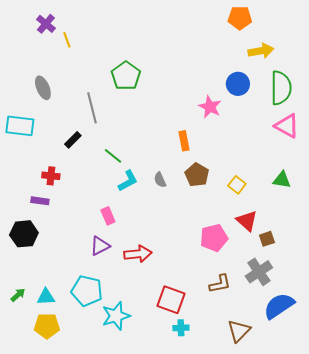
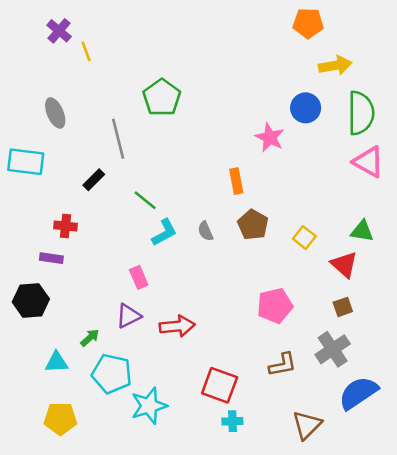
red triangle: (247, 221) -> (344, 265), moved
green arrow: (18, 295) -> (90, 338), moved
cyan triangle: (46, 297) -> (57, 362), moved

